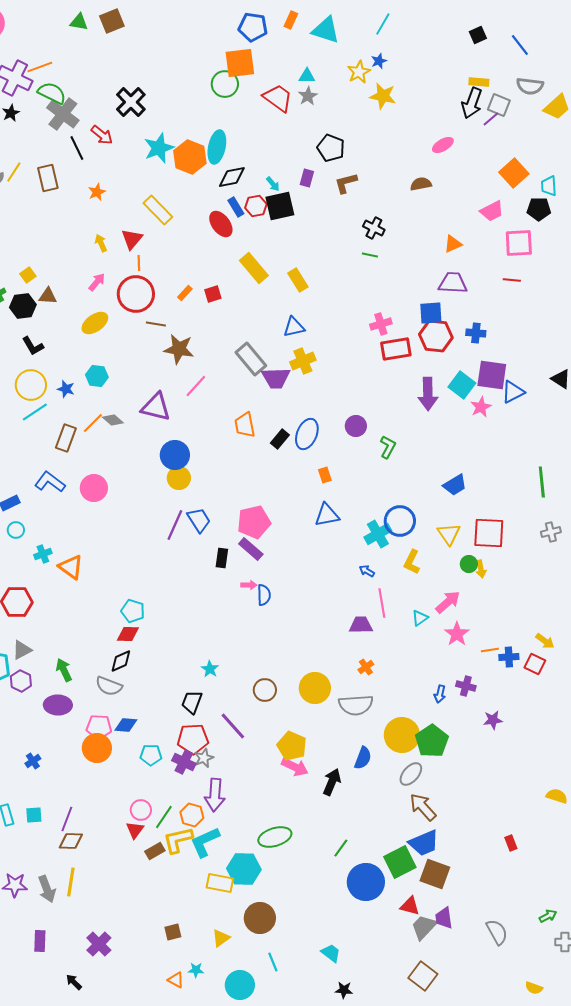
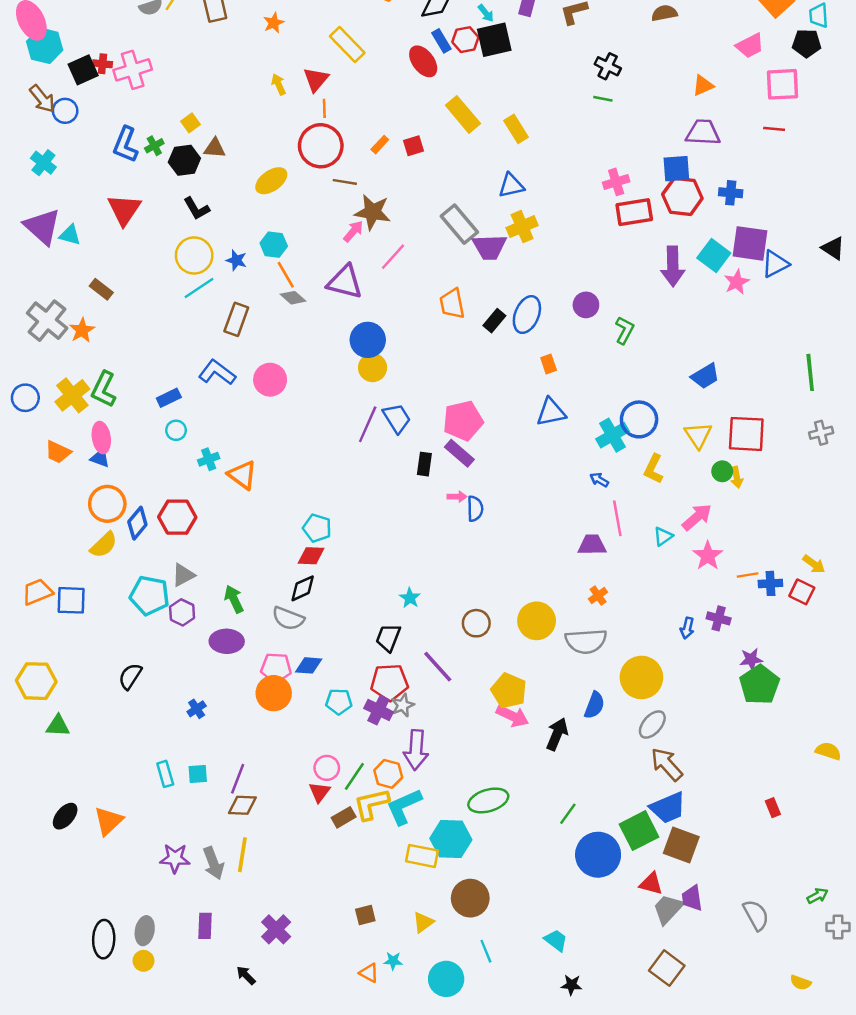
pink arrow: (97, 282) -> (353, 231), moved
orange line: (93, 423) -> (286, 275), moved, turned -75
green pentagon: (432, 741) -> (760, 685), moved

